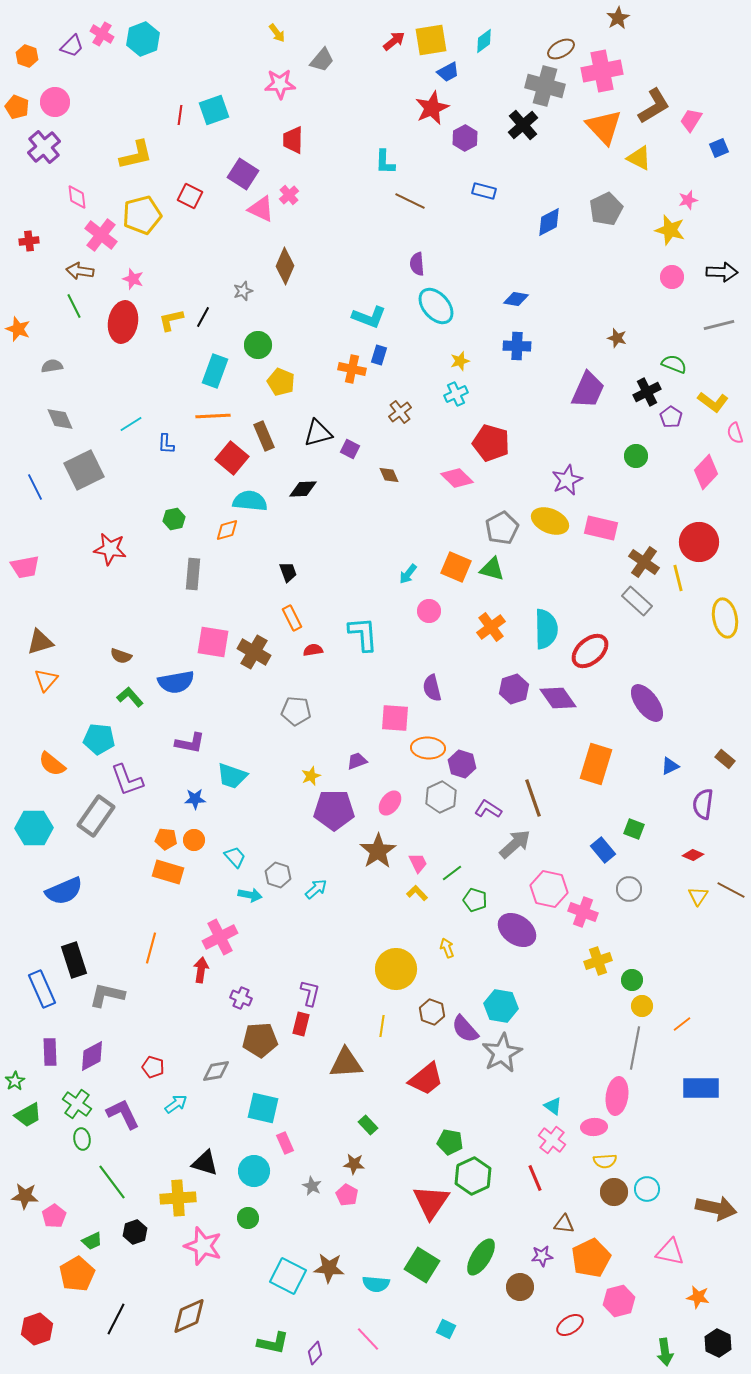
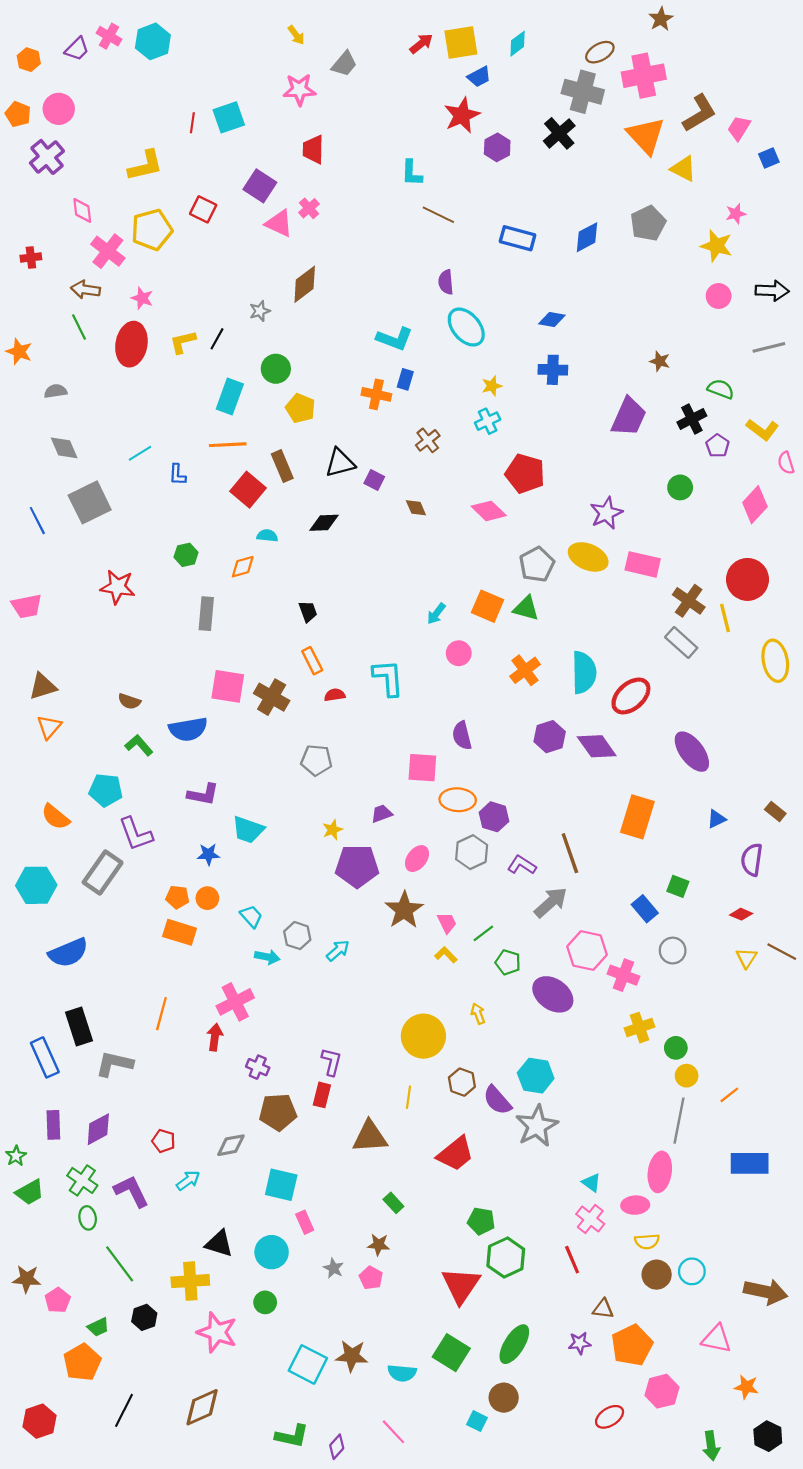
blue rectangle: (484, 191) -> (518, 238), moved, size x1.4
brown diamond: (285, 266) -> (305, 284), turned 30
cyan semicircle: (250, 501) -> (267, 536), size x0.6
brown circle: (520, 1287) -> (504, 1398), moved

